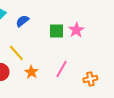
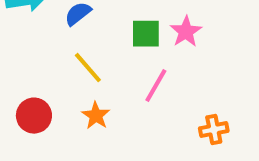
yellow line: (16, 53) -> (88, 68), moved
pink line: (61, 69) -> (156, 86), moved

